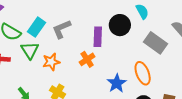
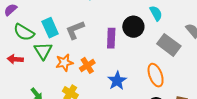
cyan rectangle: (37, 27) -> (50, 28), turned -60
orange cross: (87, 59) -> (87, 65), moved
blue star: (117, 83) -> (117, 81), moved

